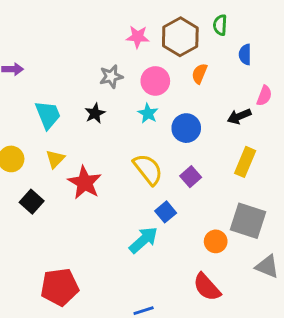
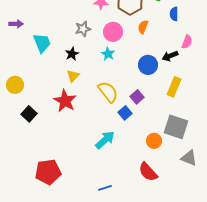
cyan trapezoid: (48, 115) -> (42, 43), moved
blue circle: (186, 128) -> (148, 65), moved
yellow triangle: (55, 159) -> (73, 76), moved
blue square: (166, 212) -> (125, 113), moved

